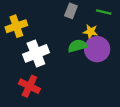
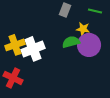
yellow cross: (16, 26) -> (15, 45), moved
red cross: (29, 86) -> (13, 78), moved

